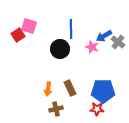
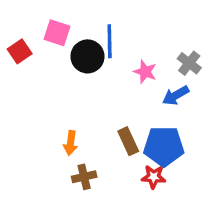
pink square: (29, 26) -> (57, 33), moved
blue arrow: (104, 36) -> (176, 95), moved
black circle: (60, 49) -> (87, 56), moved
brown rectangle: (70, 88) -> (128, 141), moved

